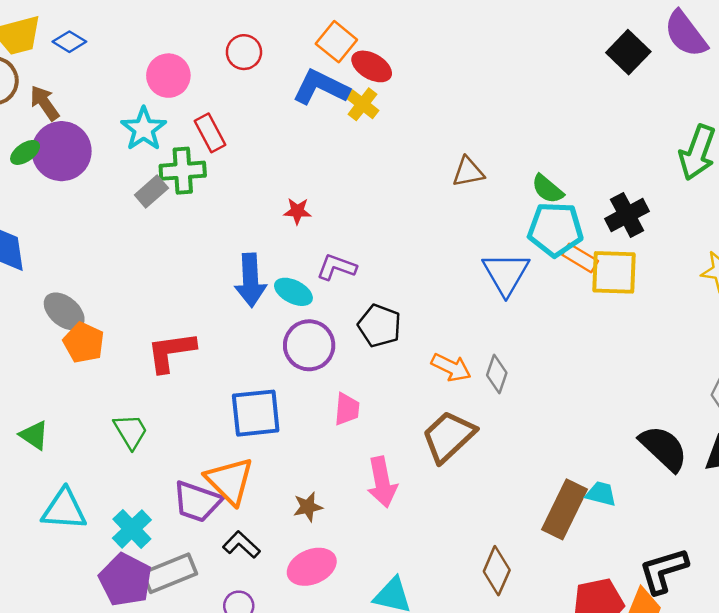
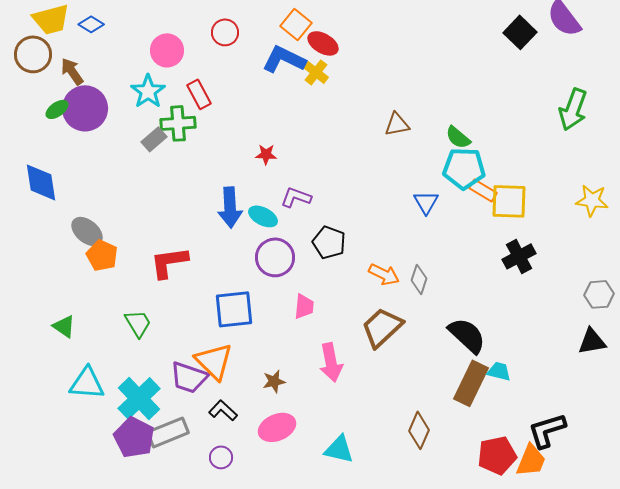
black cross: (627, 215) -> (519, 256), moved
blue triangle: (506, 274) -> (426, 202), size x0.7
black semicircle: (663, 448) -> (467, 335), moved
cyan cross: (132, 529) -> (139, 398), size x1.4

